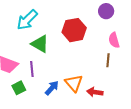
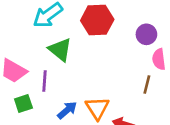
purple circle: (106, 11) -> (146, 34), moved
red hexagon: (74, 30) -> (97, 20), moved

